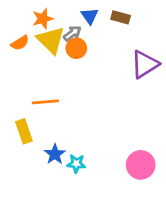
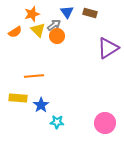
yellow triangle: (51, 40) -> (38, 30), size x0.7
yellow rectangle: (24, 131) -> (18, 98), turned -66
blue star: (55, 154) -> (41, 105), moved

